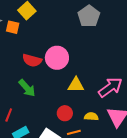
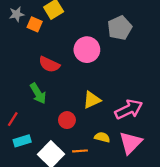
pink circle: (57, 58) -> (87, 50), moved
yellow triangle: (76, 85) -> (92, 100), turned -36
red circle: (65, 113) -> (67, 120), moved

